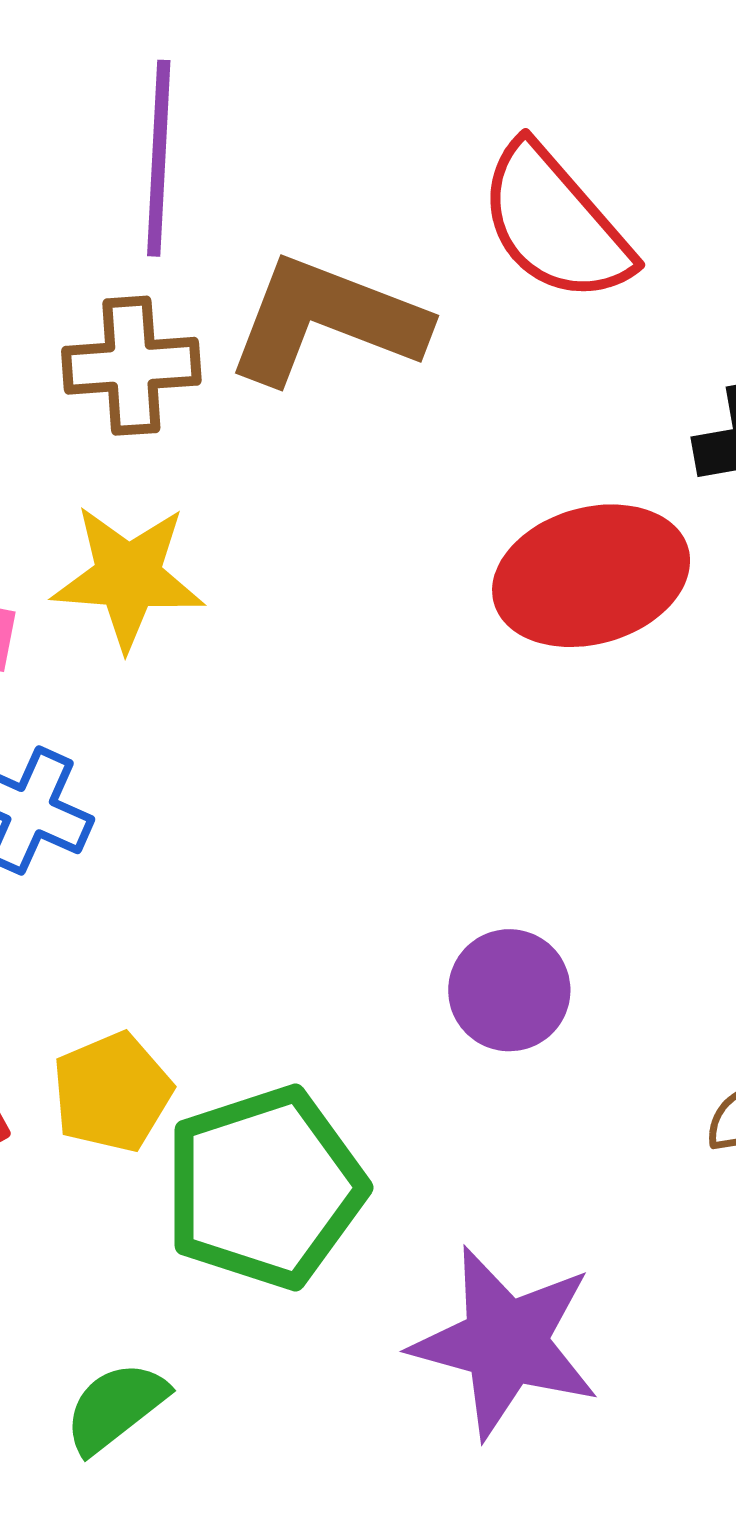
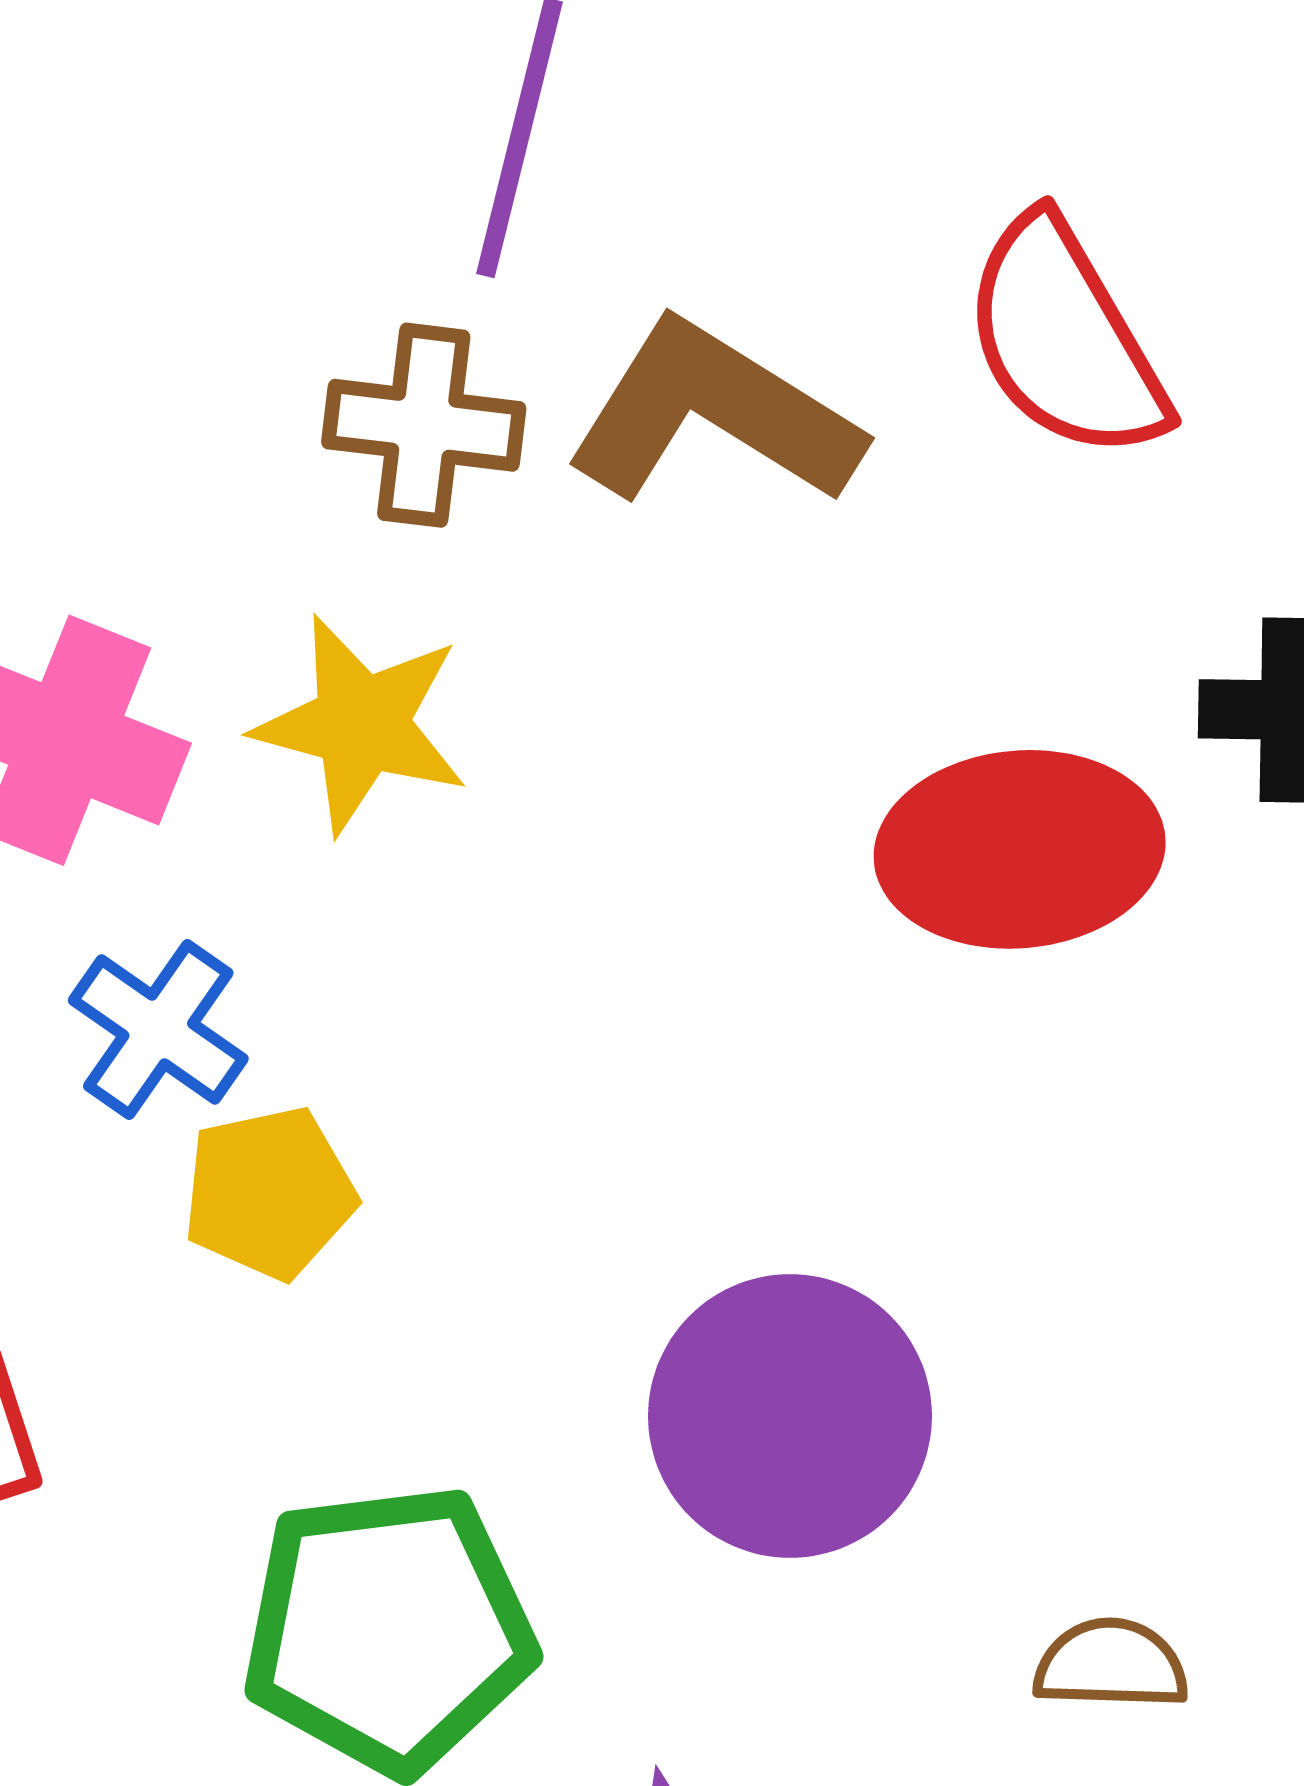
purple circle: (509, 990) -> (790, 1416), size x1.6
yellow pentagon: (112, 1092) -> (269, 1193), moved

